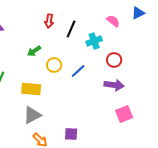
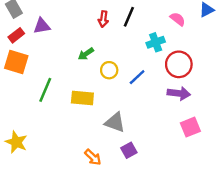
black line: (71, 29) -> (129, 17), moved
red circle: (114, 60) -> (179, 64), size x1.5
gray triangle: (32, 115) -> (115, 122), moved, turned 48
purple square: (71, 134) -> (129, 150), turned -32

